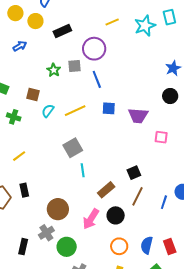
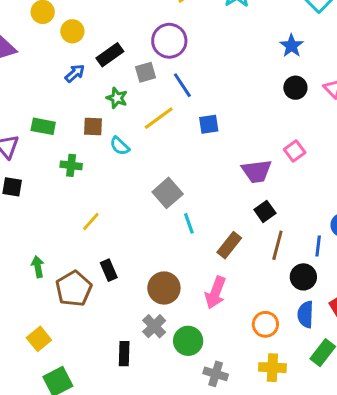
yellow circle: (35, 21) -> (72, 31), moved
black rectangle: (62, 31) -> (110, 55), moved
blue arrow: (20, 46) -> (75, 73), moved
green star: (54, 70) -> (117, 98), moved
cyan semicircle: (48, 111) -> (120, 146), turned -72
yellow line: (75, 111) -> (159, 118), moved
purple trapezoid: (138, 116) -> (257, 171), moved
pink square: (161, 137) -> (295, 151), turned -32
black circle: (116, 215) -> (303, 277), moved

